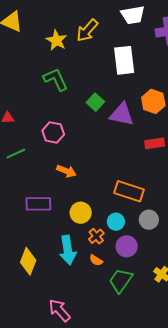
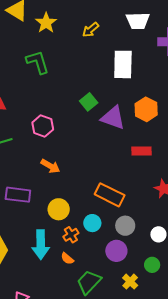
yellow arrow: (87, 30) -> (91, 30), size x0.7
yellow star: (56, 40) -> (46, 23), moved
green L-shape: (56, 79) -> (38, 62), moved
purple circle: (127, 246) -> (116, 251), moved

